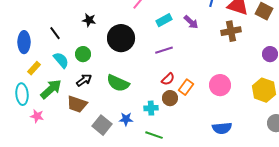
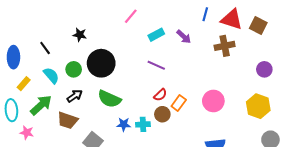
black circle: (121, 38) -> (101, 63), moved
purple line: (164, 50) -> (156, 65), turned 42
blue star: (126, 119) -> (124, 124), moved

